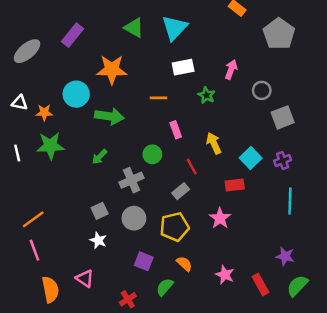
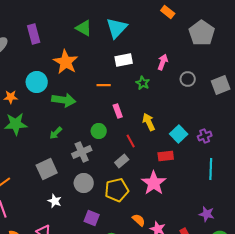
purple rectangle: (72, 35) -> (34, 34), turned -54
orange star: (112, 70) -> (66, 62), turned 30
gray square: (283, 117) -> (221, 85), moved
gray square: (100, 211) -> (47, 169), moved, size x1.5
pink star: (220, 218) -> (154, 183), size x1.4
orange semicircle: (184, 264) -> (139, 220), moved

